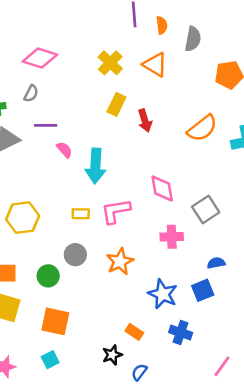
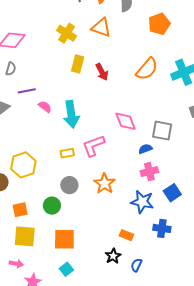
gray square: (206, 210) -> (162, 131), turned -35
pink cross: (172, 237) -> (149, 172), moved
blue semicircle: (216, 263) -> (145, 149), moved

